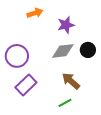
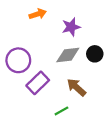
purple rectangle: (26, 85) -> (38, 83), moved
green line: (65, 103) -> (61, 111), moved

